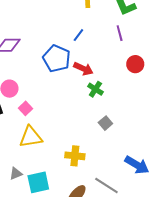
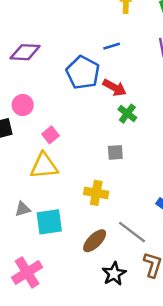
blue line: (78, 35) -> (112, 46), turned 32
pink square: (25, 108) -> (50, 135), moved
gray square: (105, 123) -> (115, 152), moved, turned 32

